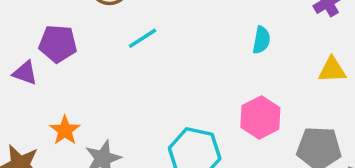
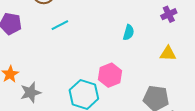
pink hexagon: (260, 117) -> (110, 75), moved

